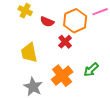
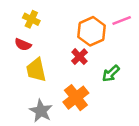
red semicircle: (47, 22) -> (23, 45), moved
green arrow: (91, 70) -> (111, 73), moved

